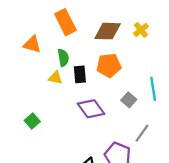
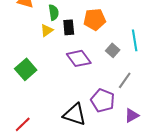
yellow triangle: (55, 78) -> (47, 30), turned -48
green square: (32, 121) -> (26, 69), size x1.5

